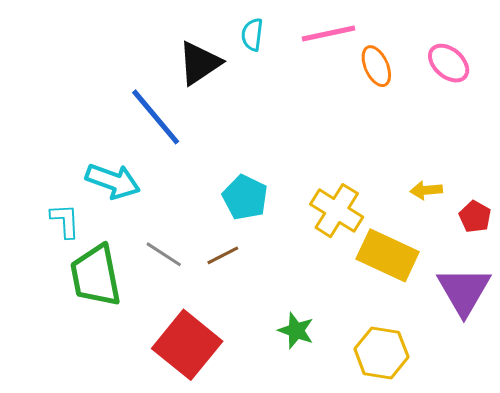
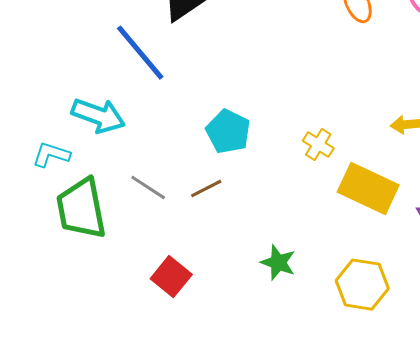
yellow cross: (337, 211) -> (318, 145), size x0.6
cyan L-shape: (65, 221) -> (51, 155), turned -69
red square: (187, 345) -> (171, 277), size x0.6

